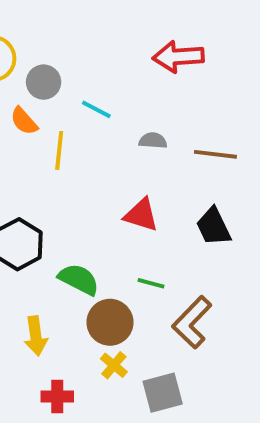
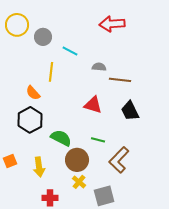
orange semicircle: (24, 121) -> (33, 93), moved
brown line: (215, 154) -> (120, 80), moved

